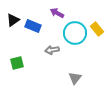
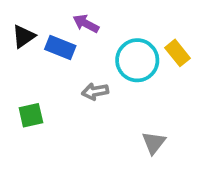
purple arrow: (57, 13) -> (86, 24), moved
gray triangle: (75, 78) -> (154, 143), moved

